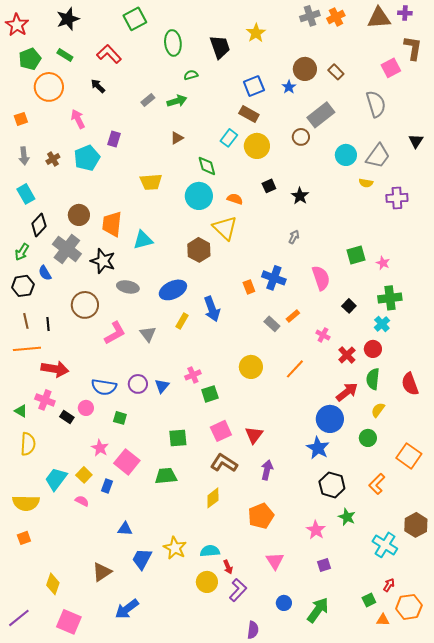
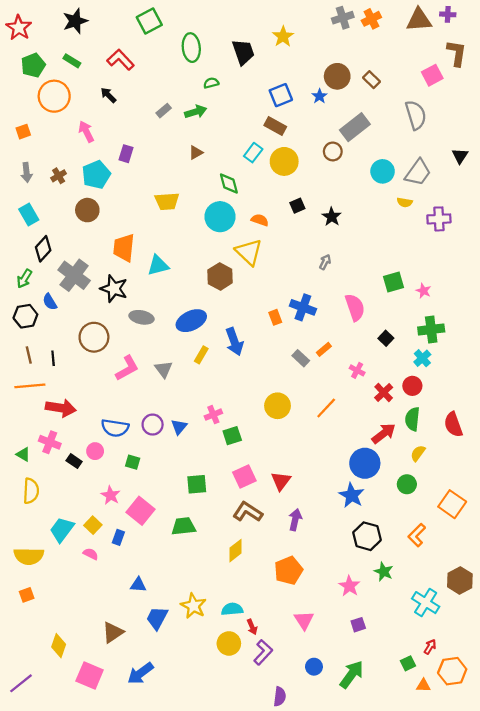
brown circle: (79, 215) -> (87, 210), moved
pink square: (69, 622) -> (90, 676), moved

